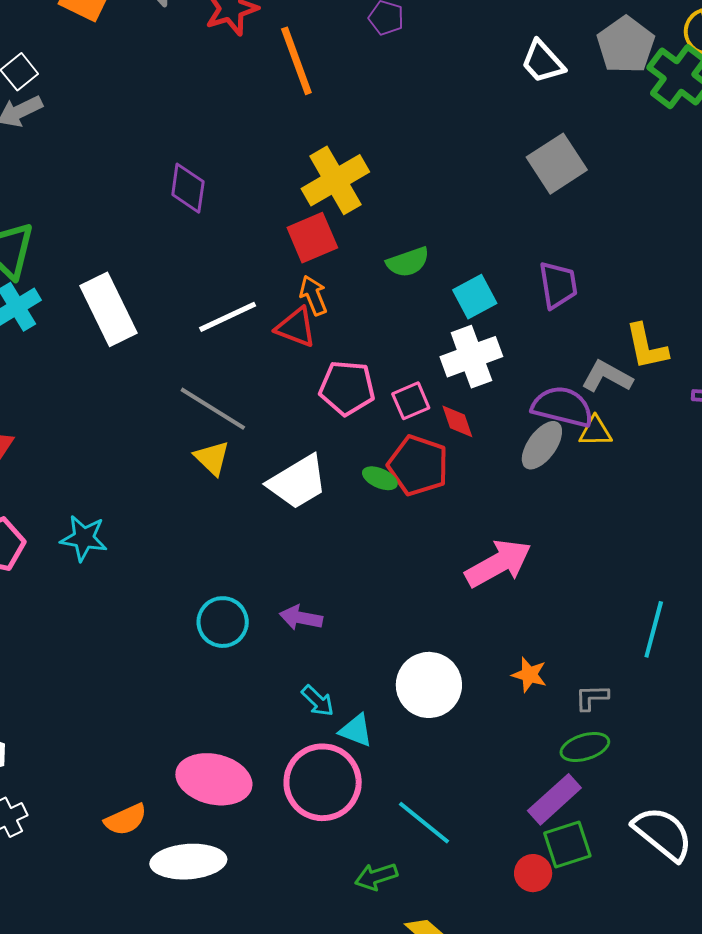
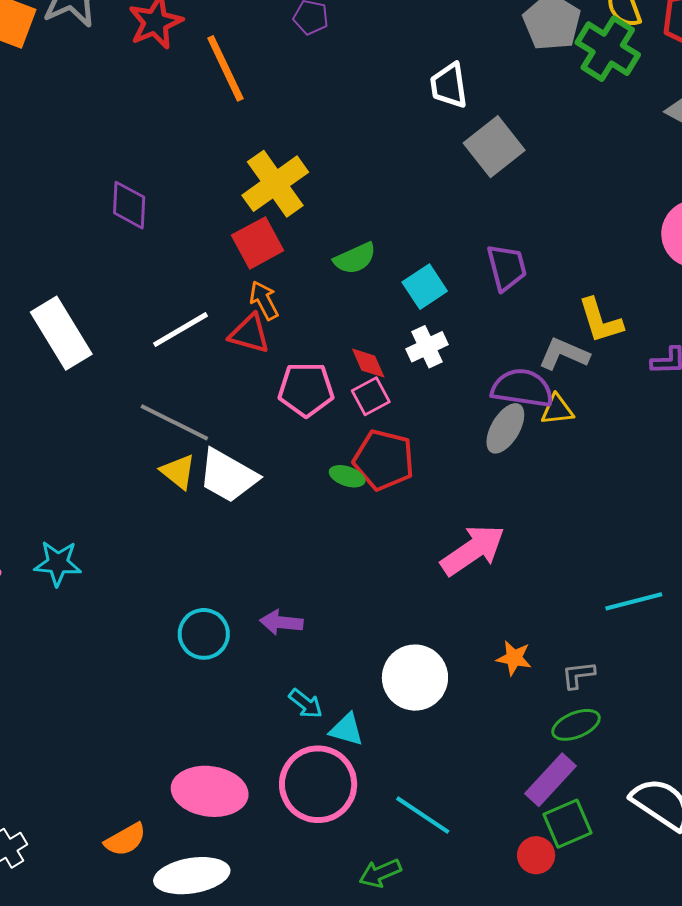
white trapezoid: (543, 62) -> (449, 85), moved, turned 39
white cross: (471, 357) -> (427, 347), size x0.7
red diamond: (457, 421) -> (368, 363), moved
white trapezoid: (298, 482) -> (228, 476), moved, turned 66
cyan line: (654, 629) -> (634, 601), turned 66

